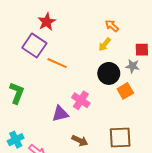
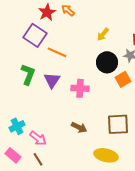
orange arrow: (112, 26) -> (68, 10), moved
green L-shape: (17, 93) -> (28, 74), moved
pink cross: (81, 100) -> (80, 88), turned -30
purple triangle: (60, 114) -> (52, 80), moved, turned -42

